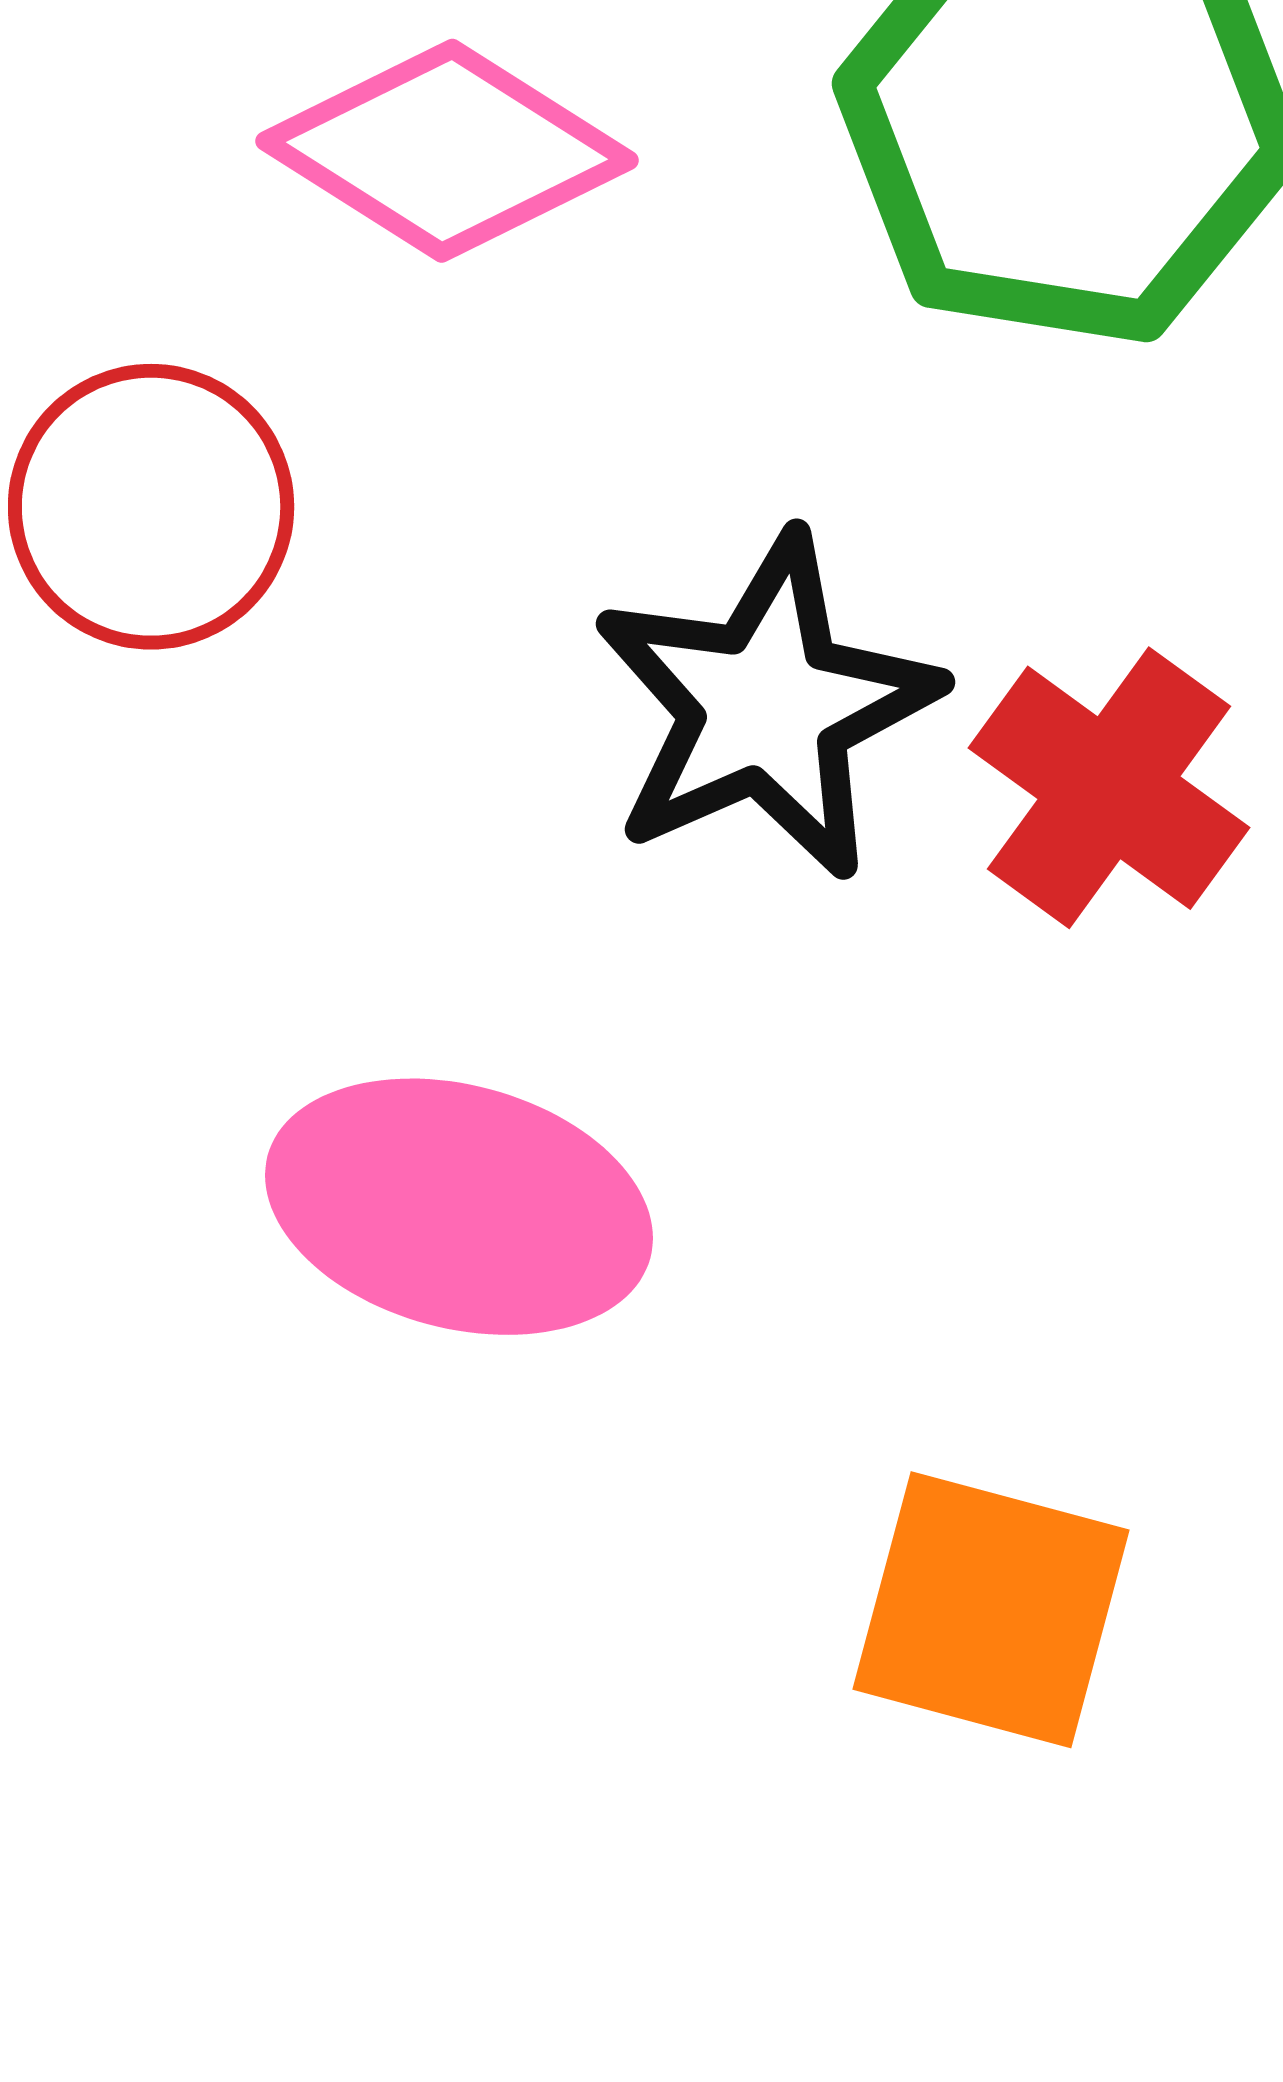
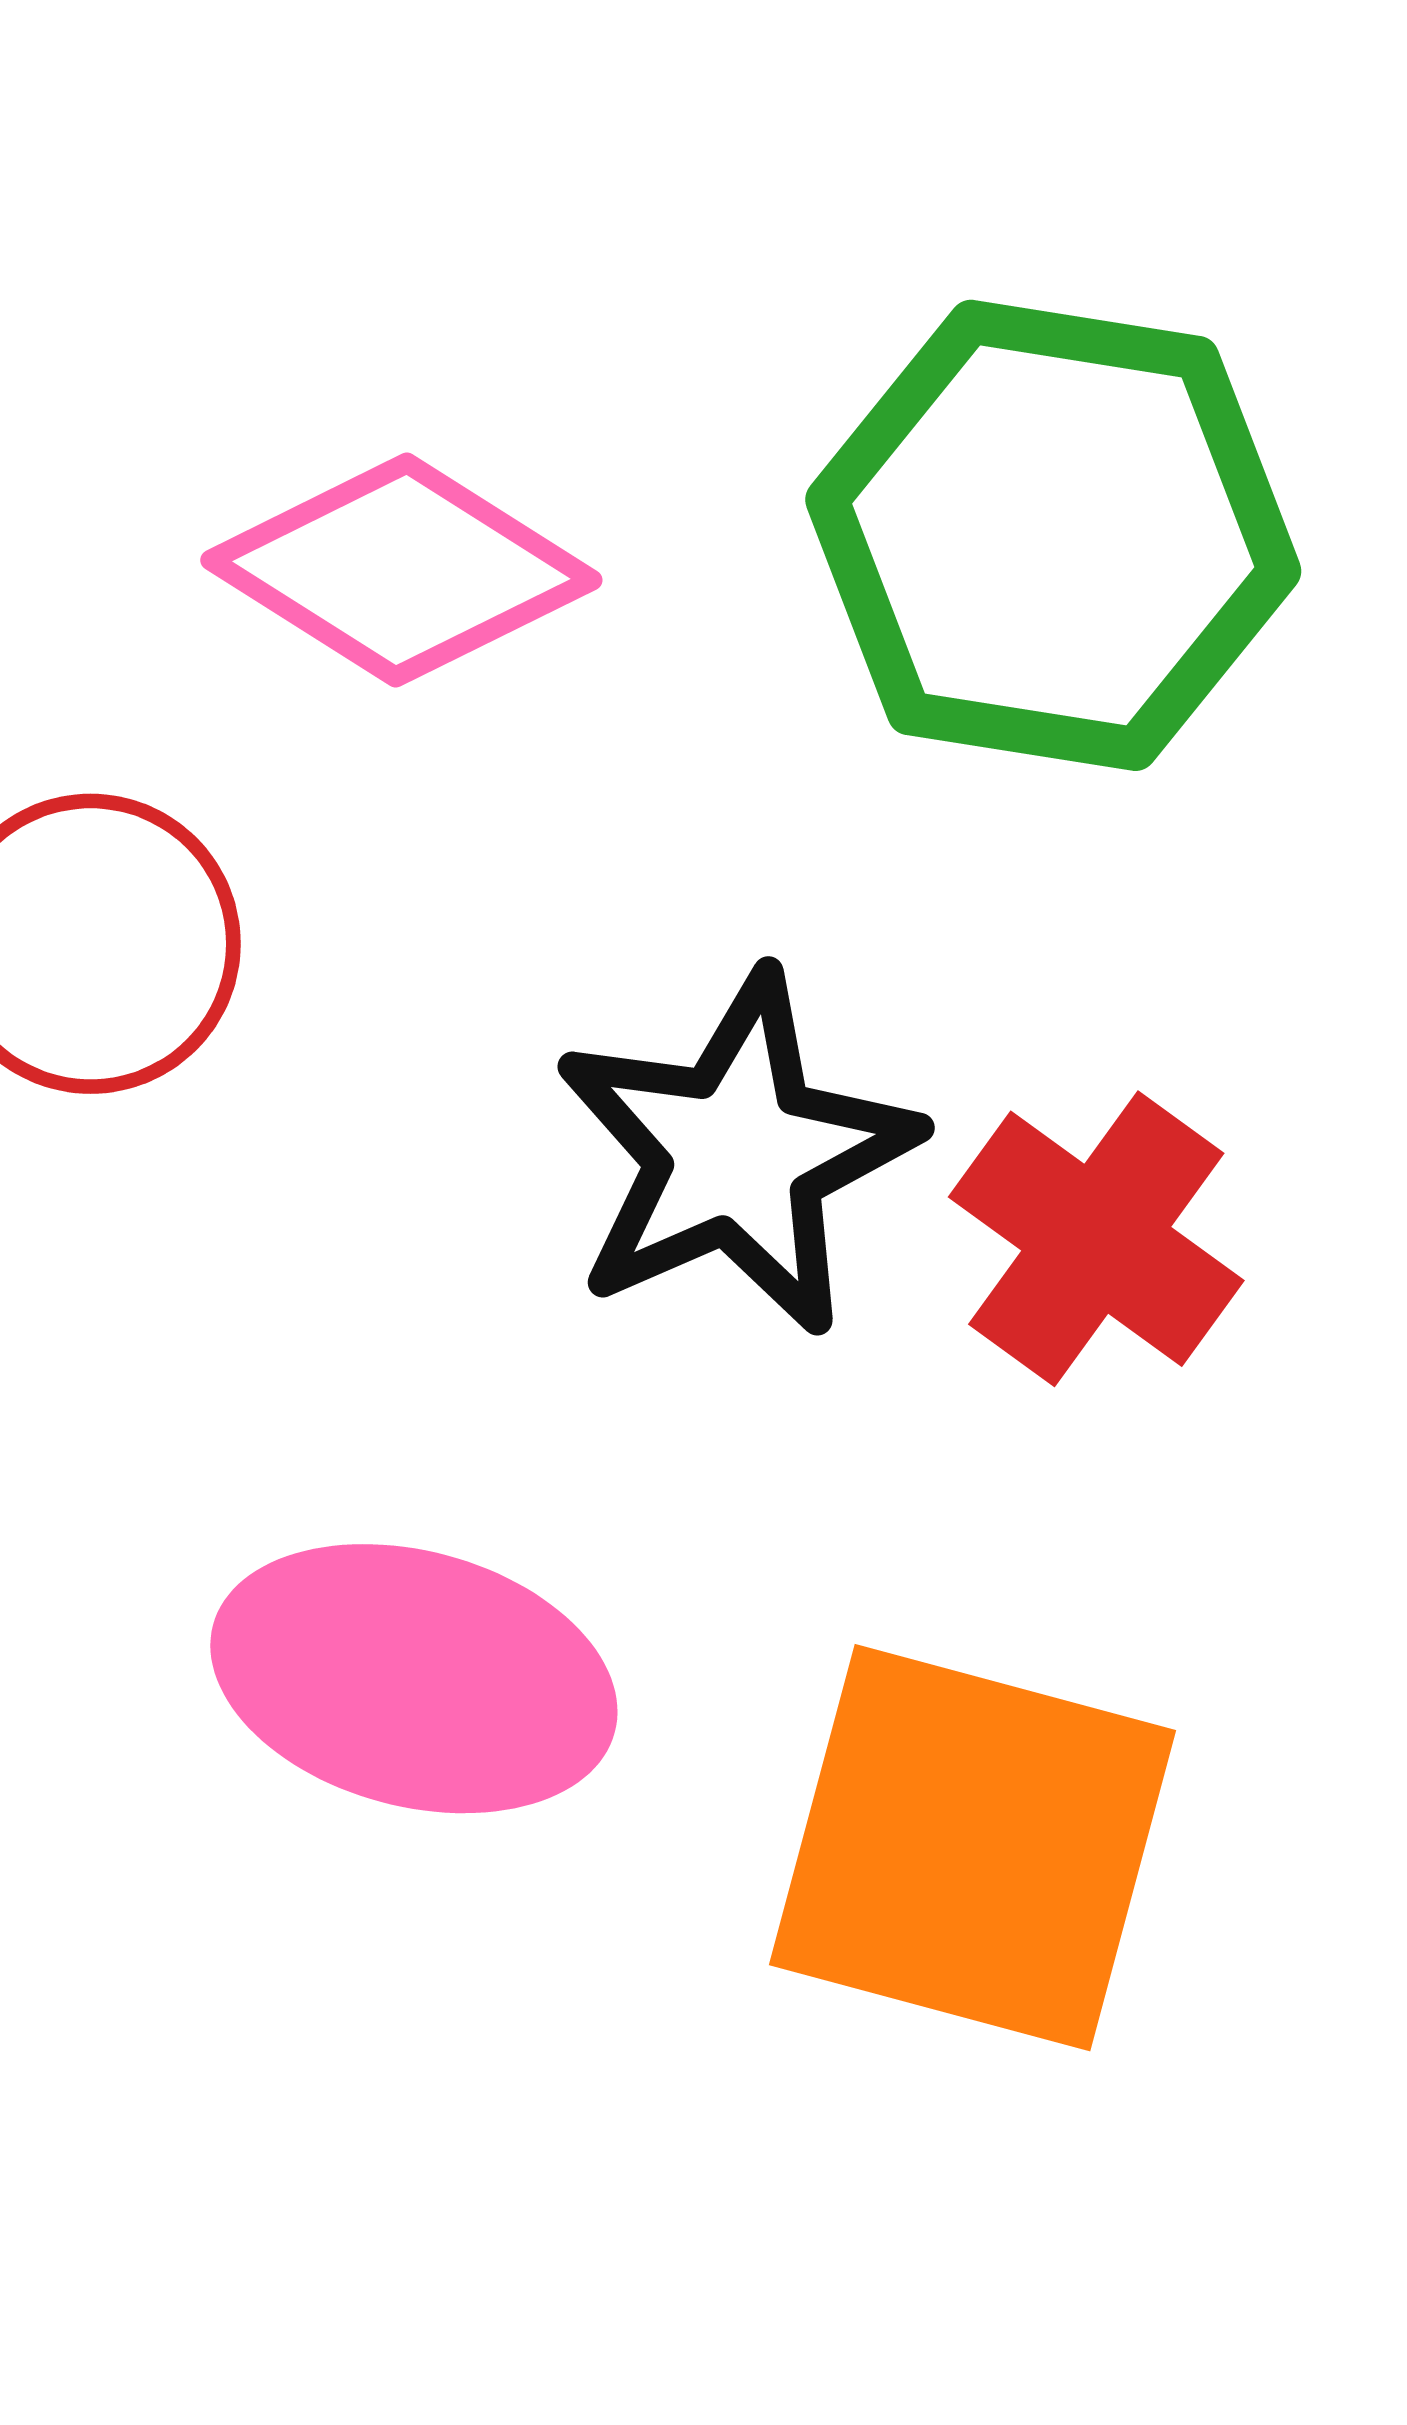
orange square: (991, 1610) -> (972, 1848), moved, size x1.4

